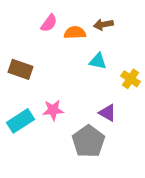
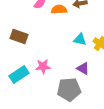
cyan triangle: (98, 61) -> (80, 39), moved
gray pentagon: (88, 141) -> (69, 89), turned 30

